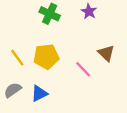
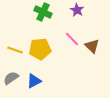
yellow line: (17, 58) -> (15, 50), turned -35
pink line: (83, 69) -> (72, 39), moved

